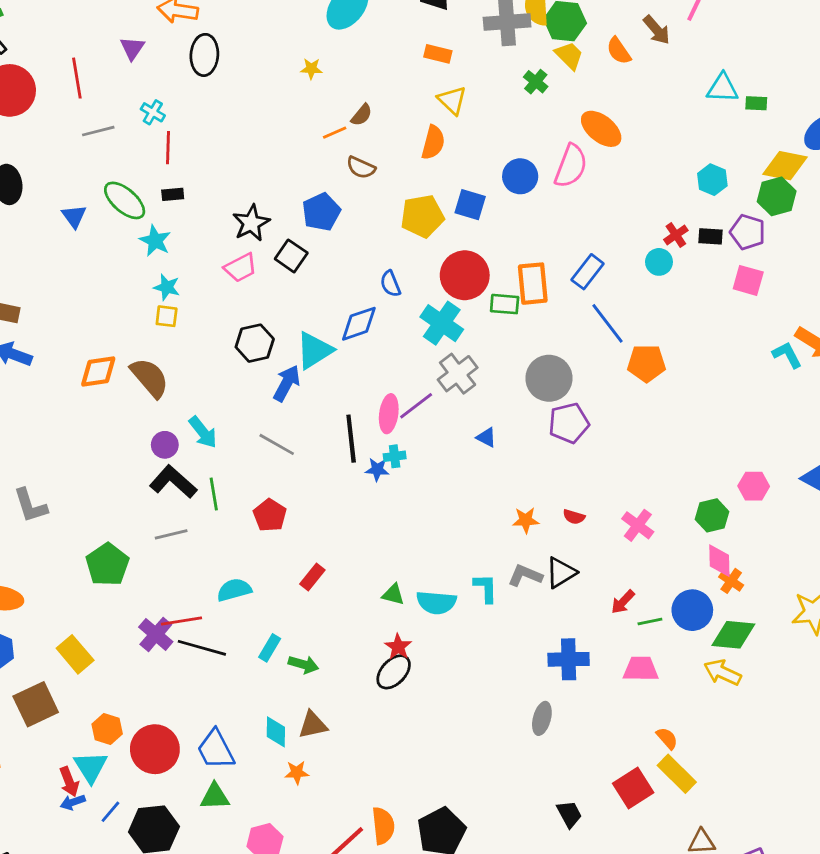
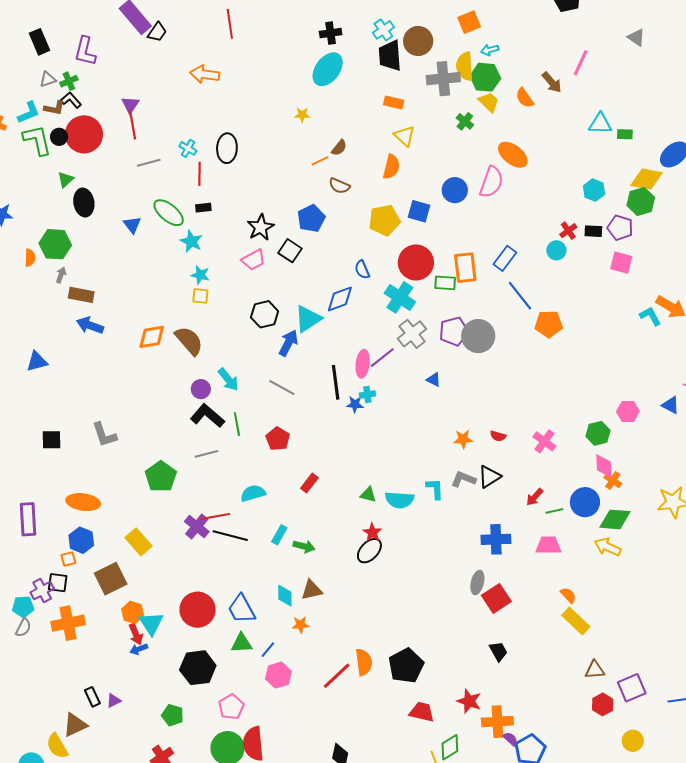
purple triangle: (132, 48) -> (130, 105), moved
black ellipse: (204, 55) -> (227, 148), moved
purple pentagon: (569, 423) -> (454, 331), moved
orange hexagon: (107, 729) -> (133, 612), moved
red square: (633, 788) -> (496, 598), moved
blue line: (110, 812) -> (268, 650), moved

